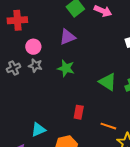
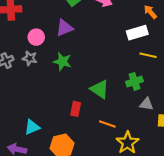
pink circle: (33, 47) -> (36, 37), moved
green triangle: (108, 82) -> (100, 89), moved

